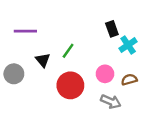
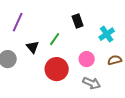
black rectangle: (112, 29) -> (78, 21), moved
purple line: (25, 31) -> (18, 22), turned -66
brown semicircle: (129, 80) -> (115, 60), moved

